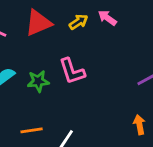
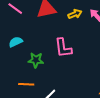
green star: (38, 81) -> (36, 60), moved

